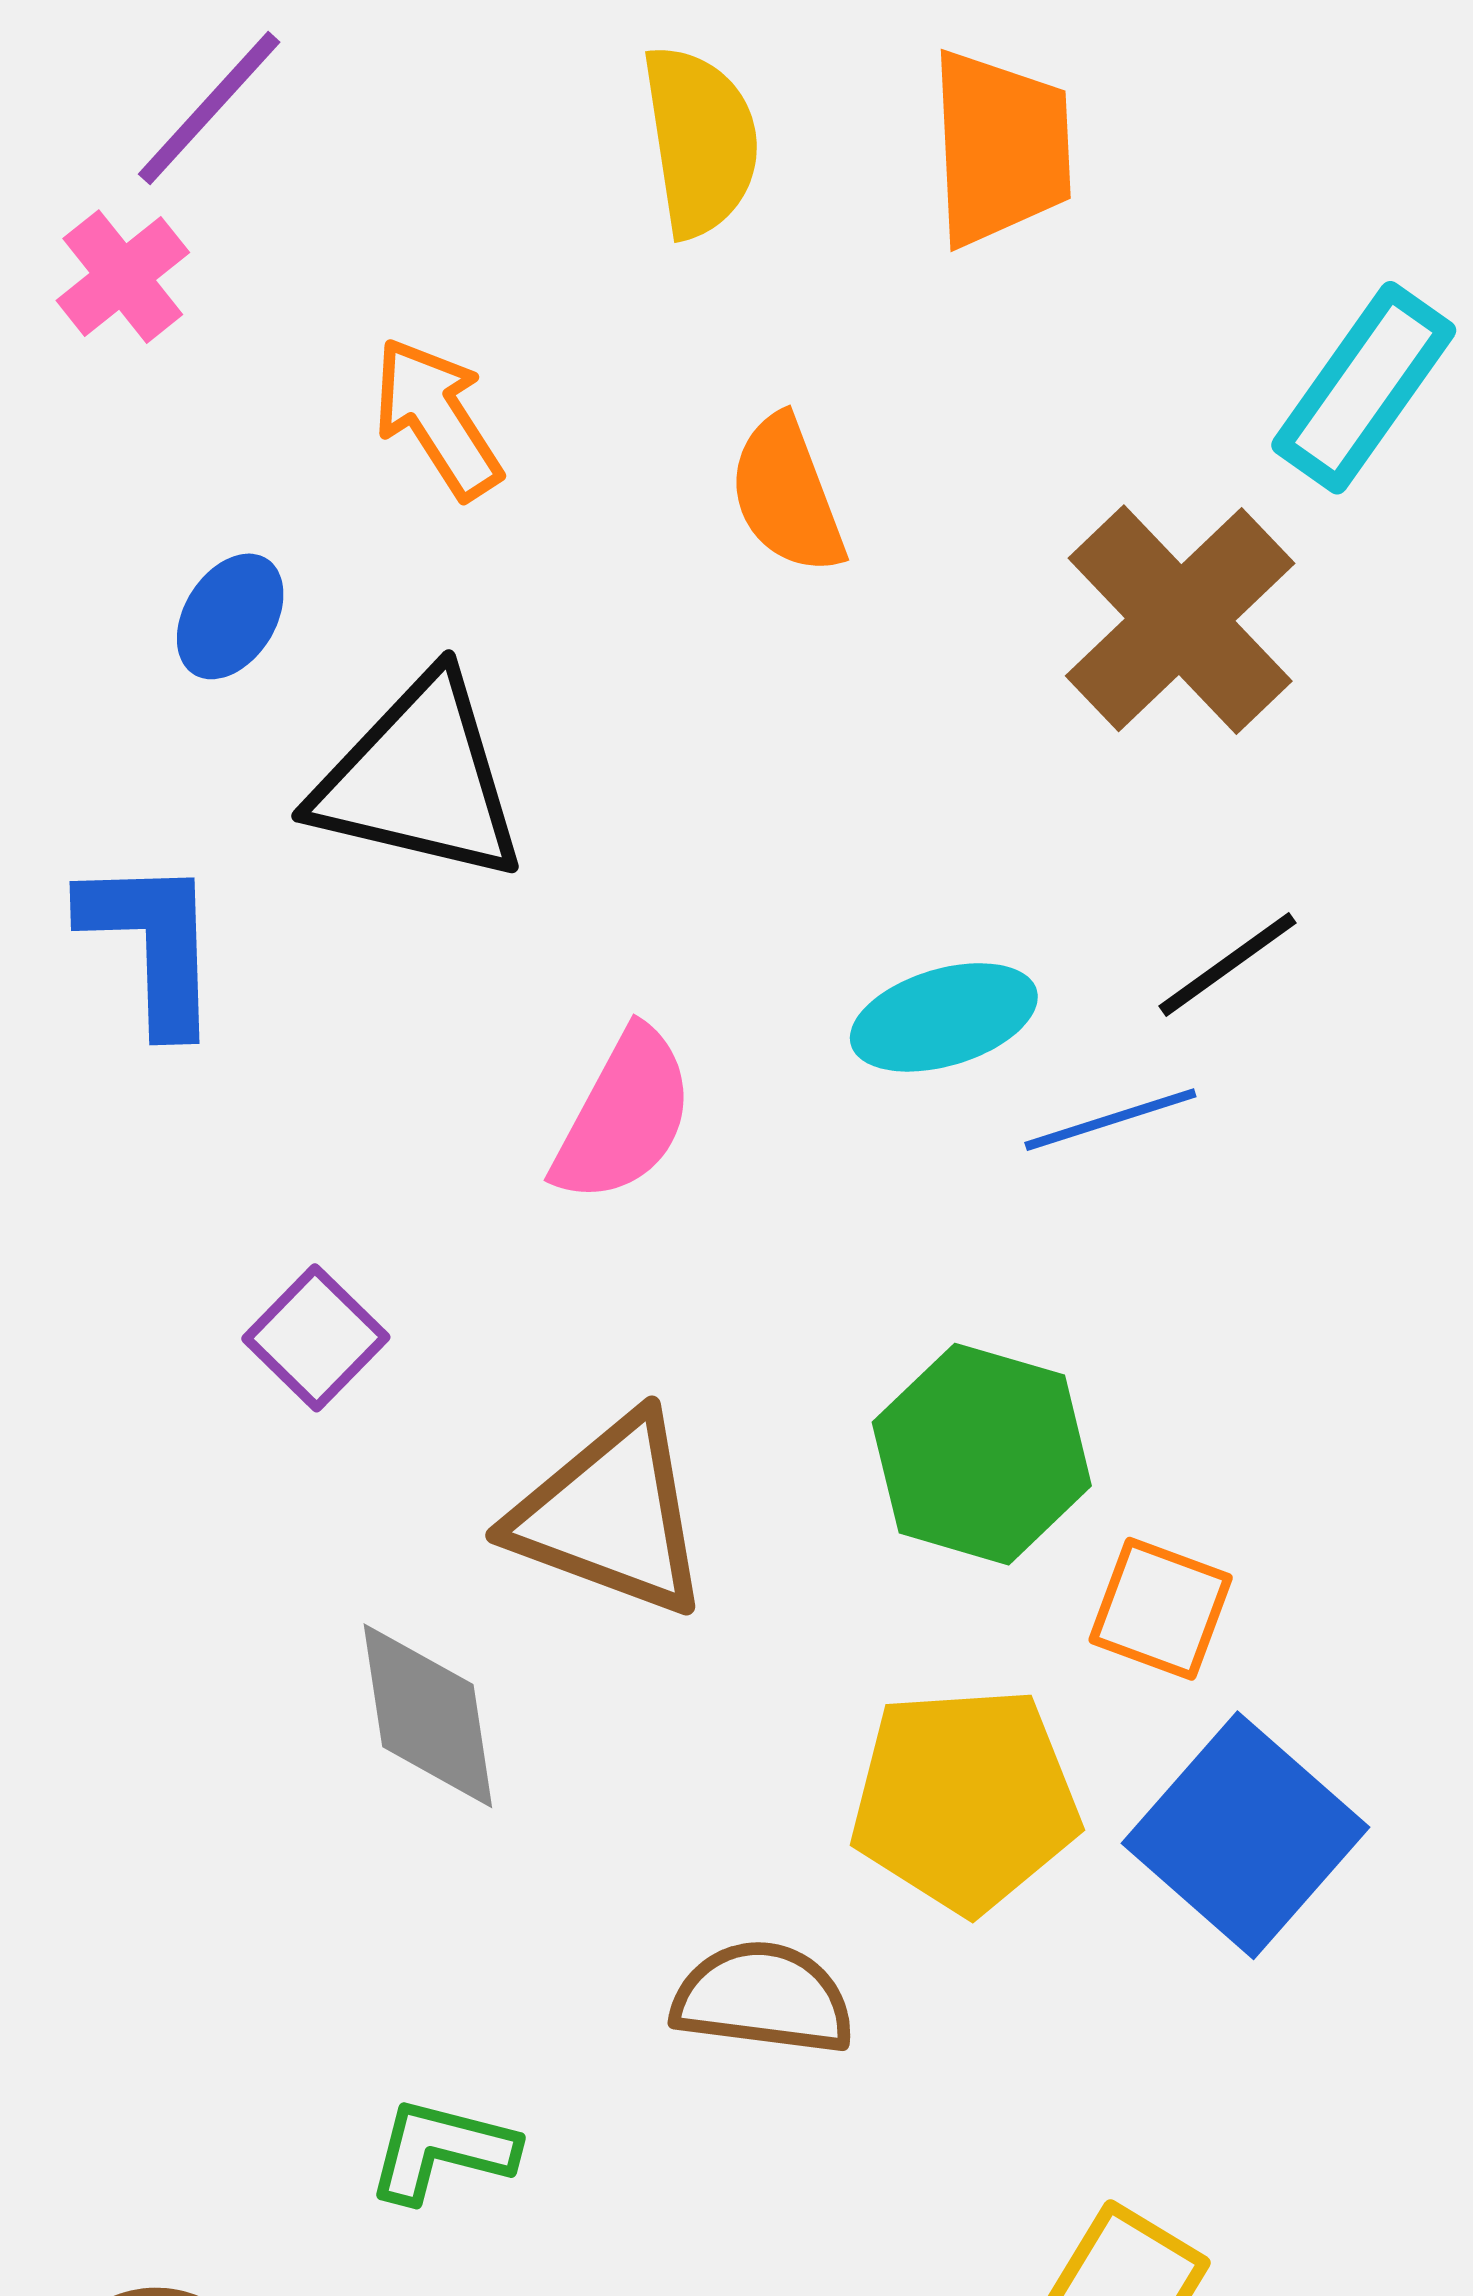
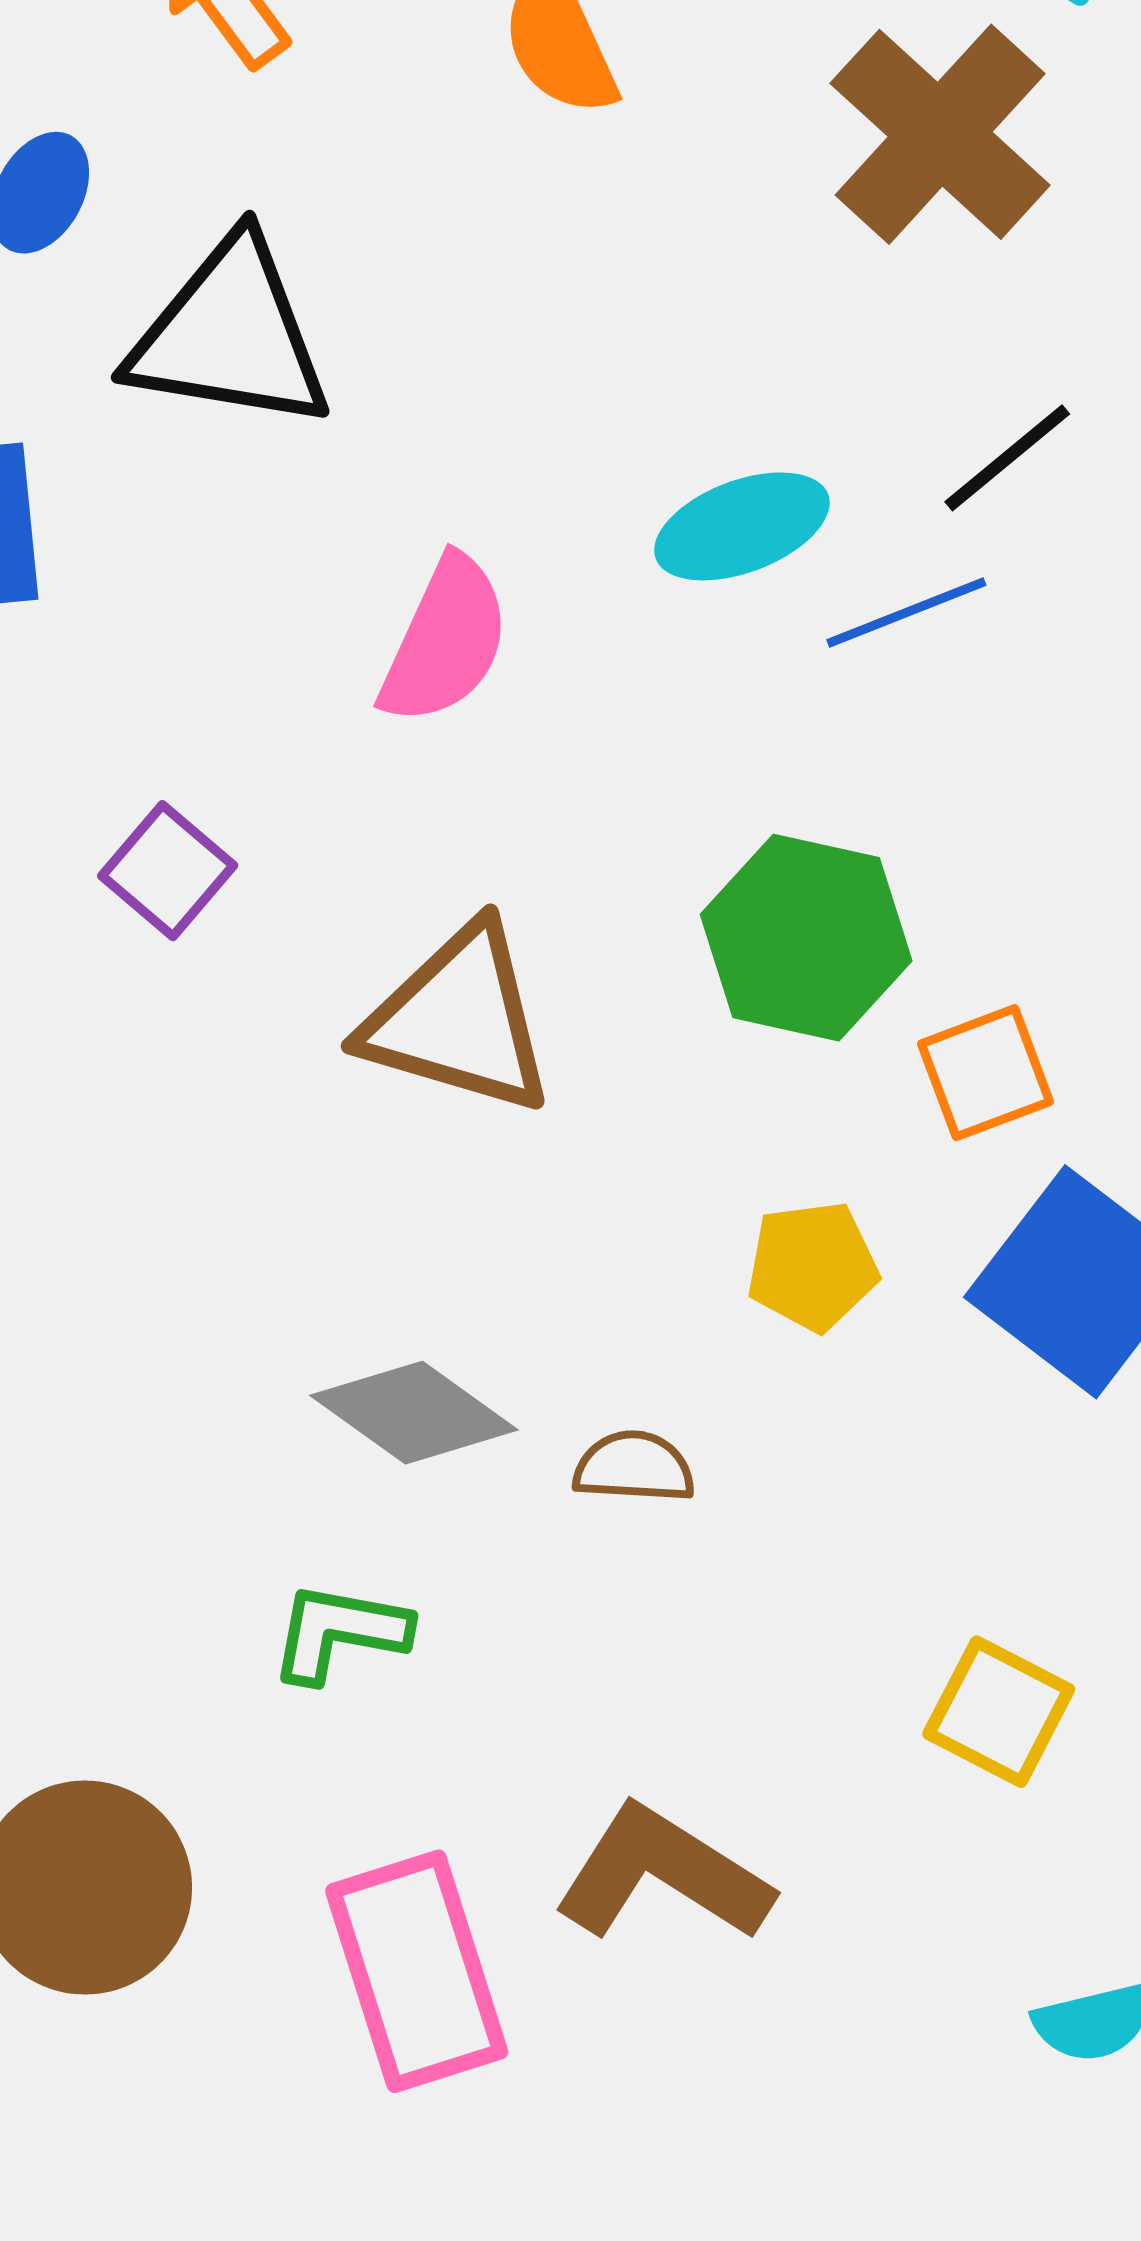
orange square: (1161, 1609) -> (986, 1073), turned -37
gray diamond: (428, 1716) -> (414, 1413), moved, turned -42
yellow pentagon: (965, 1800) -> (812, 1266), size x0.6
brown semicircle: (763, 1998) -> (634, 1467), size x0.7

